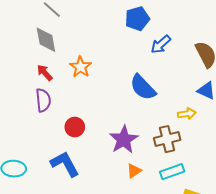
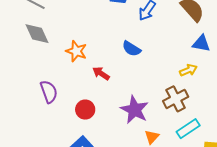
red arrow: (45, 73) -> (101, 73), moved
blue semicircle: (143, 87) -> (131, 49), moved, size x0.7

